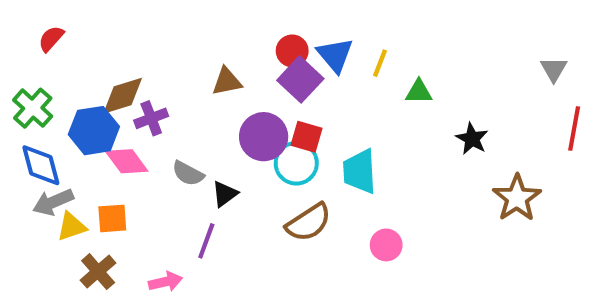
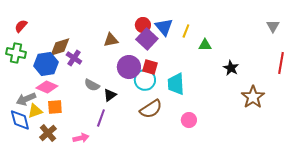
red semicircle: (51, 39) -> (21, 26), moved
gray triangle: (554, 69) -> (273, 26), moved
green cross: (33, 108) -> (16, 53), turned -30
purple cross: (151, 118) -> (74, 58), turned -35
pink diamond: (127, 161) -> (47, 87), moved, turned -30
blue diamond: (41, 165) -> (20, 120), moved

